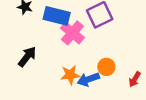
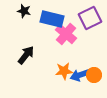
orange circle: (106, 67) -> (94, 75), moved

